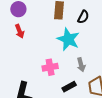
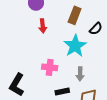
red arrow: (20, 31) -> (43, 26), moved

